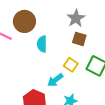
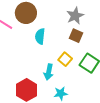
cyan arrow: (55, 80) -> (49, 72), turned -49

